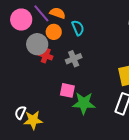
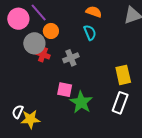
orange semicircle: (58, 13) -> (94, 12), moved
cyan semicircle: (78, 28) -> (90, 33), moved
green star: (84, 103) -> (81, 102), turned 30

